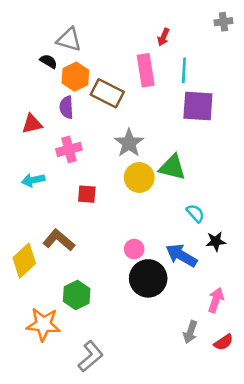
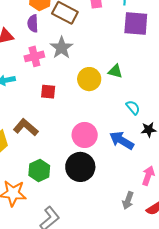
gray star: (129, 143) -> (62, 48), moved
green triangle: (172, 167) -> (115, 71), size x0.7
pink circle: (134, 249) -> (85, 135), size x1.6
black circle: (148, 278) -> (80, 167), moved

